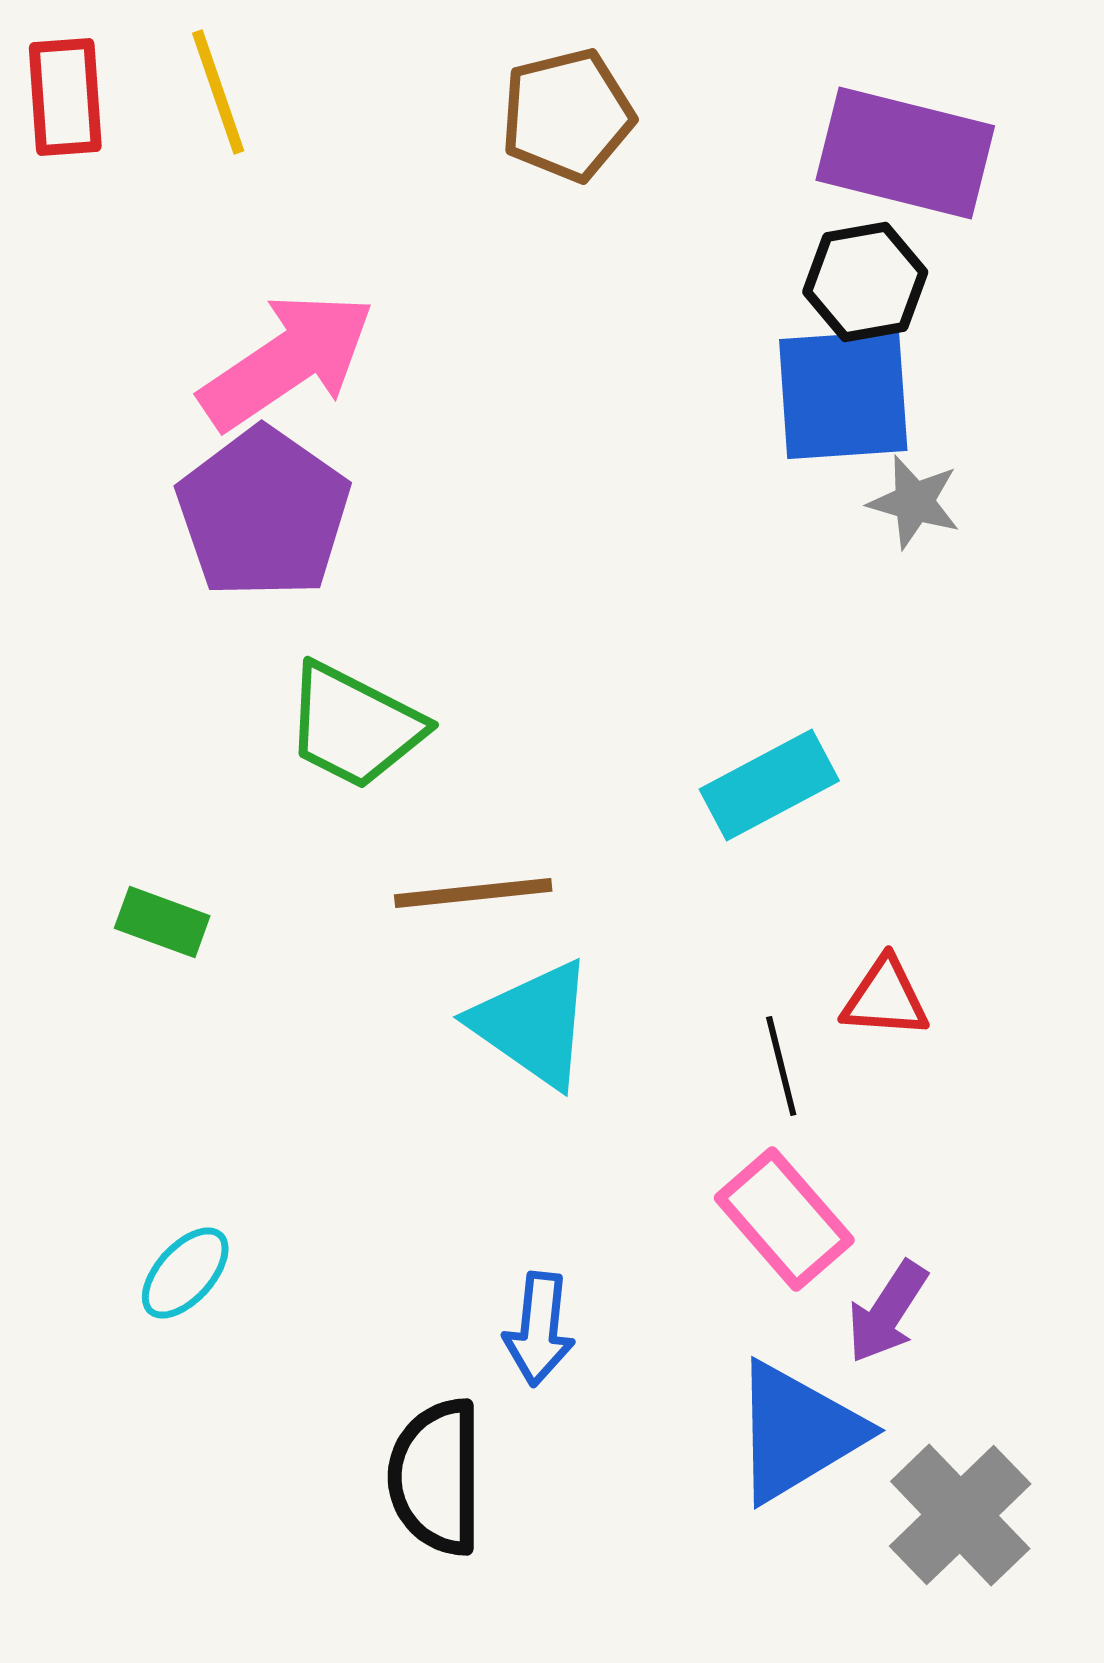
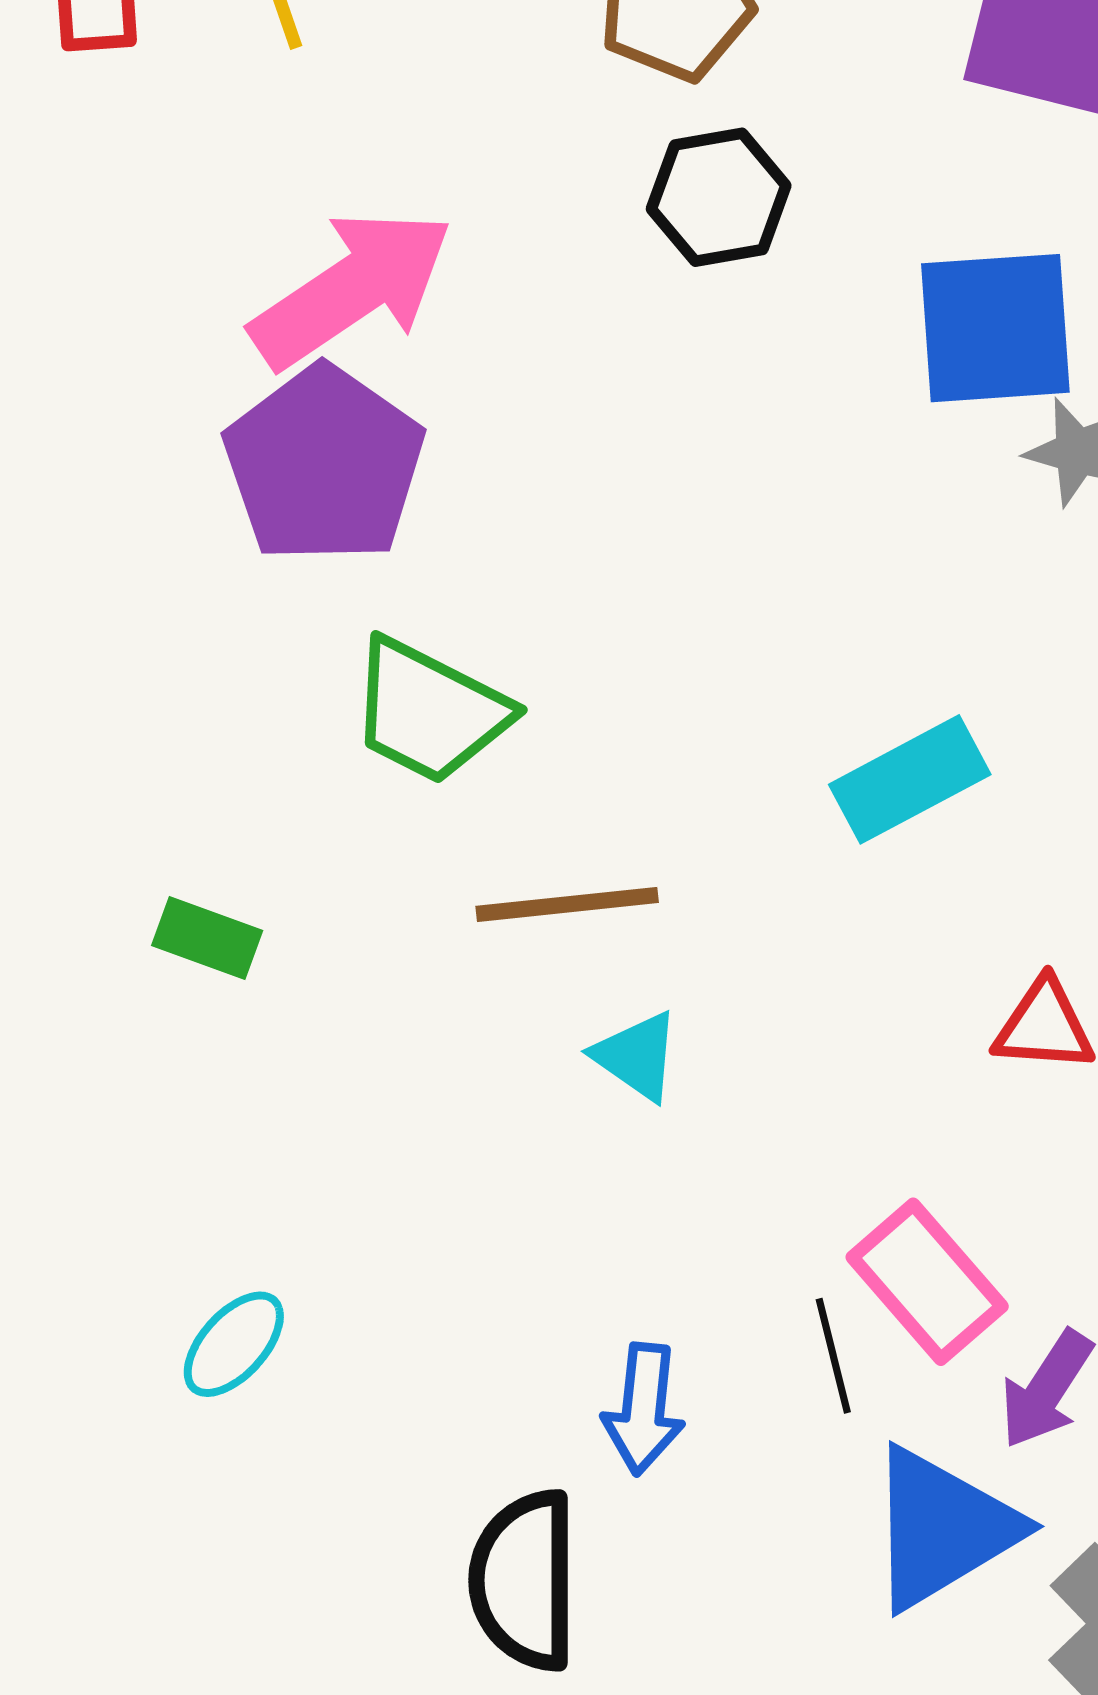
black hexagon: (865, 282) -> (719, 197), moved
cyan triangle: (533, 1024) -> (637, 1056), size x0.6
black line: (781, 1066) -> (833, 1356), moved

